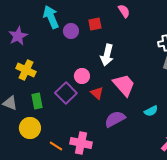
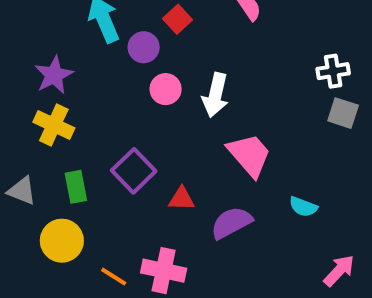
red square: (95, 24) -> (178, 19), moved, turned -32
purple star: (18, 36) -> (54, 75), moved
pink circle: (82, 76) -> (166, 89), moved
red triangle: (97, 93) -> (182, 199), moved, turned -40
cyan semicircle: (151, 111) -> (303, 207), turned 48

